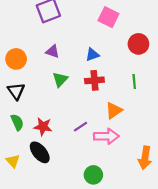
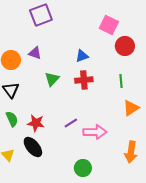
pink square: (108, 17) -> (109, 25), moved
purple triangle: (53, 51) -> (35, 53), moved
orange triangle: (114, 110) -> (131, 108), moved

